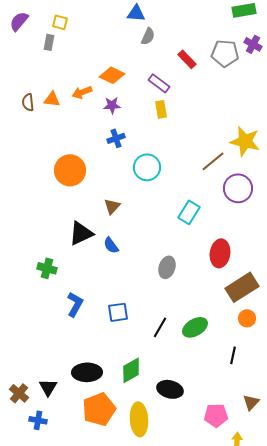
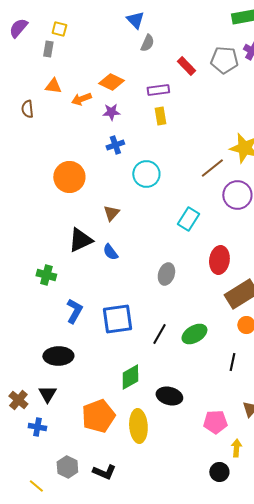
blue triangle: (136, 13) -> (135, 20), turned 42
purple rectangle: (159, 83) -> (158, 90), turned -45
orange triangle: (52, 99) -> (53, 86), moved
blue square: (118, 312) -> (117, 319), size x1.5
black ellipse: (87, 372) -> (58, 356), moved

